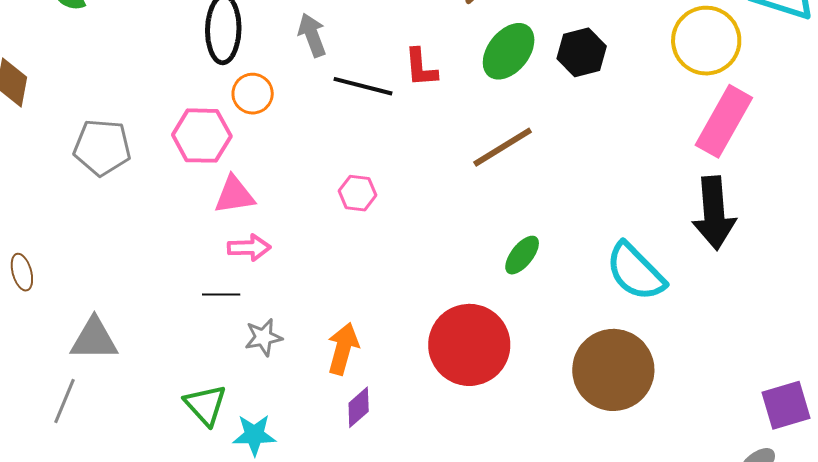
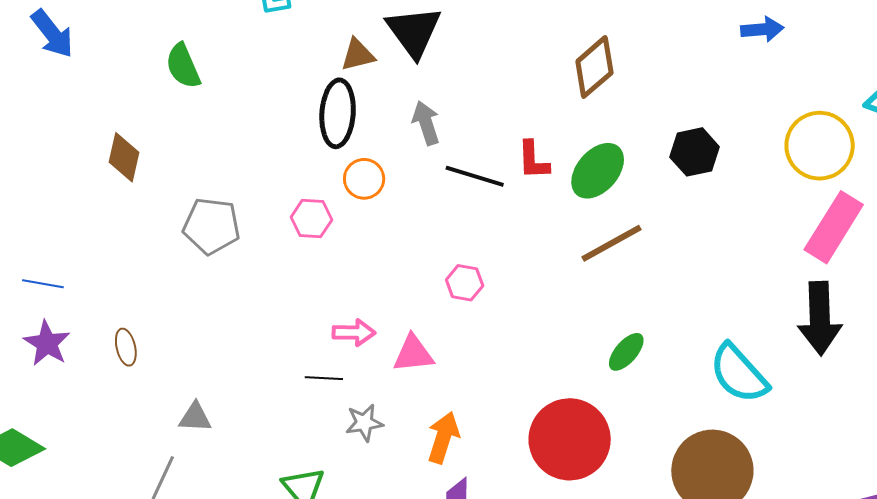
green ellipse: (509, 51) -> (598, 171), moved
pink hexagon: (202, 136) -> (311, 218), size x0.7
pink triangle: (234, 195) -> (413, 354), moved
gray triangle: (94, 339) -> (195, 417), size x0.7

